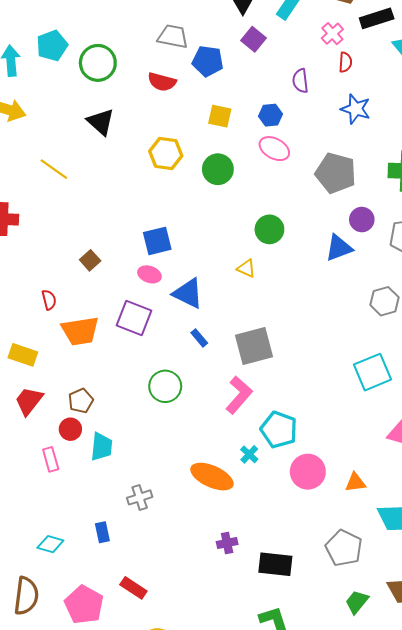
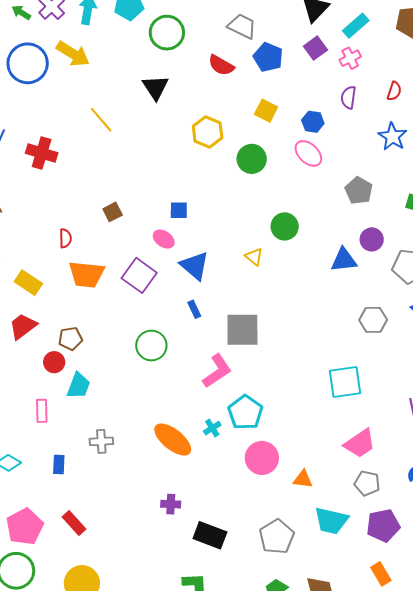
pink cross: (332, 34) -> (350, 58), moved
gray pentagon: (336, 173) -> (359, 191), size x0.7
blue square: (157, 241) -> (179, 210), size x0.7
pink rectangle: (51, 459) -> (42, 411), moved

